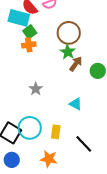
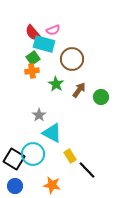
cyan rectangle: (19, 18) -> (44, 44), moved
green star: (68, 52) -> (56, 84), moved
cyan triangle: (76, 104) -> (52, 133), moved, size x1.5
yellow rectangle: (56, 132) -> (70, 156), moved, turned -40

